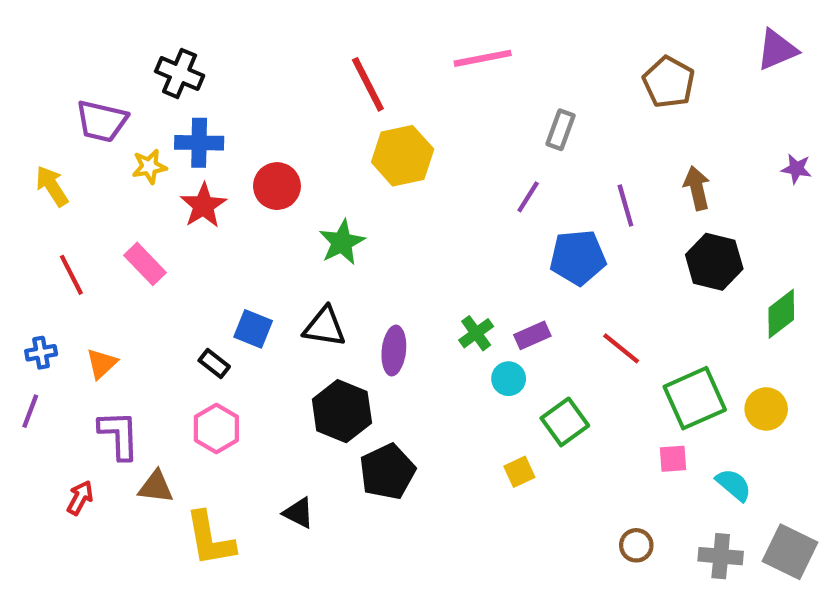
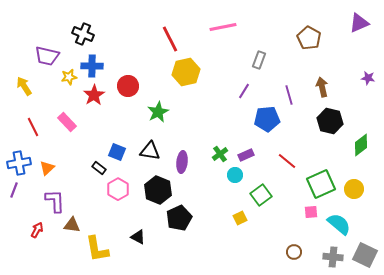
blue cross: (41, 353) -> (19, 163), size x1.6
pink hexagon: (216, 428) -> (118, 189), moved
cyan semicircle: (734, 485) -> (339, 224), size x1.4

